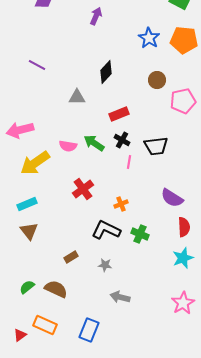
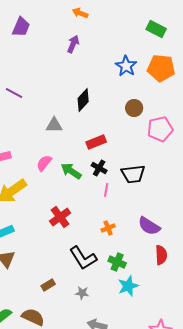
pink semicircle: (68, 146) -> (44, 163), moved, turned 120
orange cross: (121, 204) -> (108, 228), moved
black L-shape: (106, 230) -> (83, 258), turned -148
cyan star: (183, 258) -> (128, 286), moved

